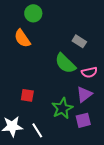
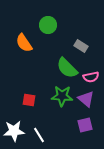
green circle: (33, 13) -> (48, 25), moved
purple triangle: (84, 94) -> (86, 99), turned -42
green star: (62, 108) -> (62, 96), moved, turned 30

